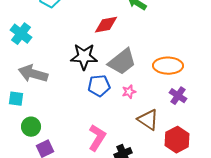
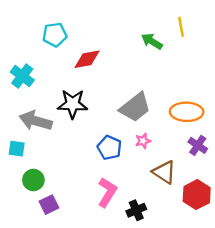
red diamond: (106, 25) -> (87, 59), moved
black star: (84, 57) -> (73, 104), moved
blue pentagon: (99, 86) -> (109, 148), moved, turned 30

